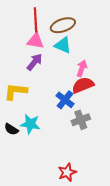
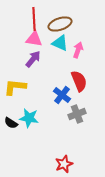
pink arrow: (82, 68) -> (78, 50), moved
red semicircle: (83, 85) -> (79, 81), turned 90

